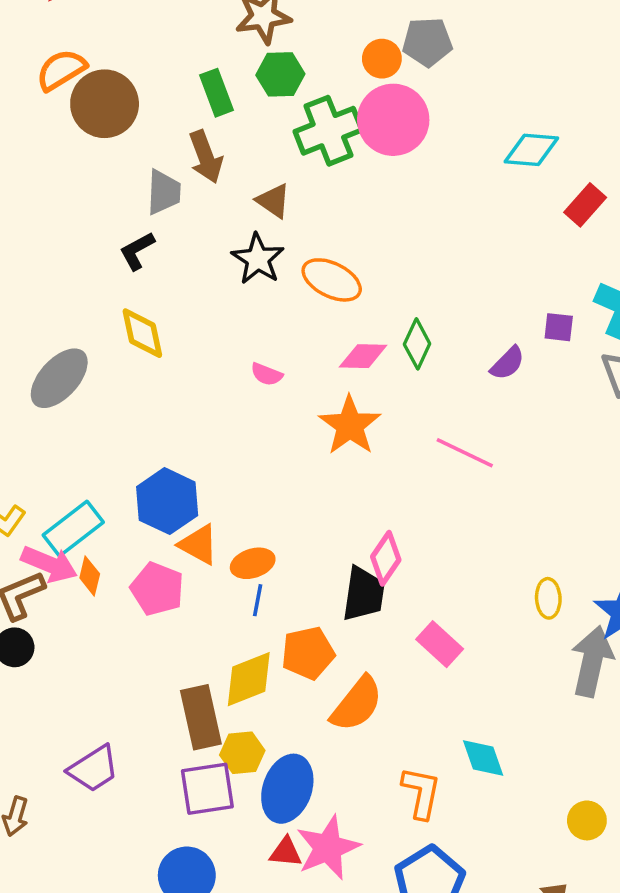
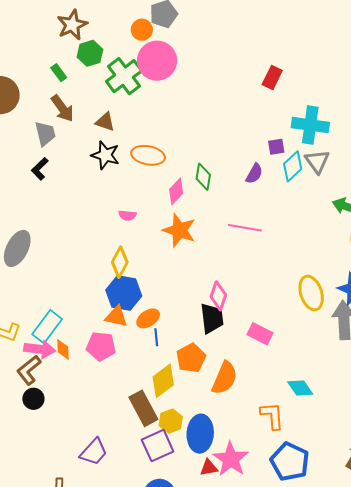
green rectangle: (217, 93) -> (59, 73), size x0.7
cyan diamond: (531, 150) -> (293, 166), moved, turned -32
yellow diamond: (142, 333) -> (120, 262), moved, turned 56
pink diamond: (363, 356) -> (176, 191), turned -32
blue hexagon: (167, 501) -> (124, 293), moved
yellow ellipse: (548, 598) -> (311, 293), size x1.6

